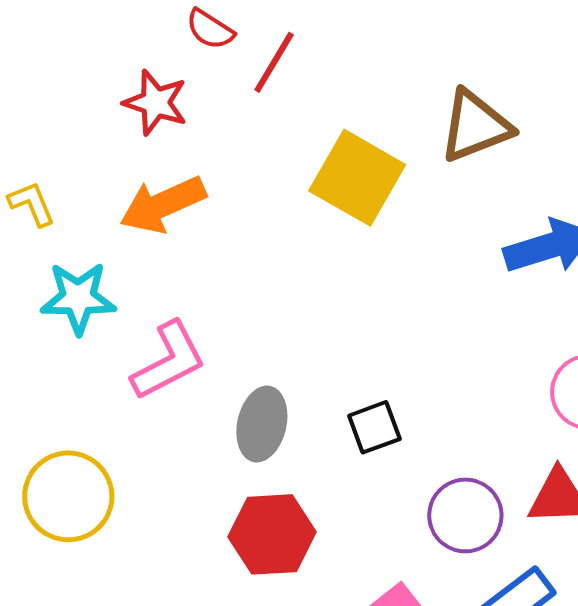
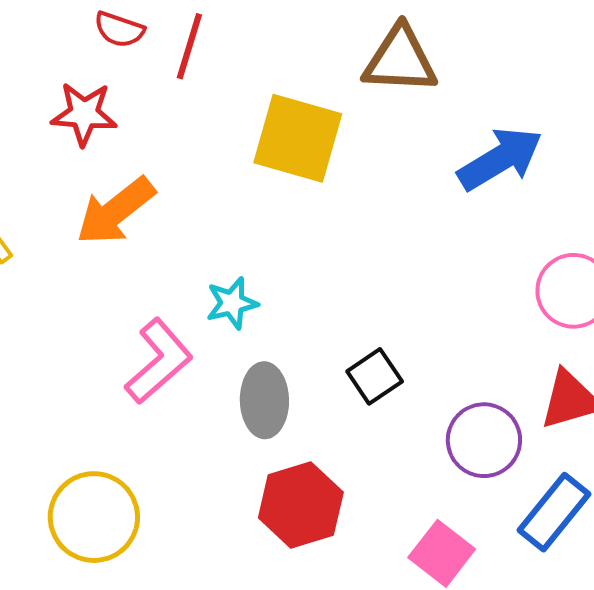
brown triangle: (475, 126) -> (400, 60), turned 38
cyan star: (78, 298) -> (232, 303), moved, size x0.7

